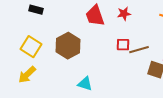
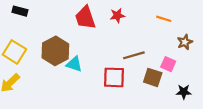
red square: (123, 45) -> (114, 77), moved, size x1.5
cyan triangle: (85, 84) -> (74, 64), moved

